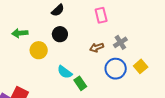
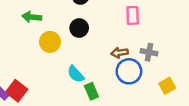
gray cross: (120, 42) -> (149, 52), turned 32
blue circle: (116, 69) -> (129, 71), moved

